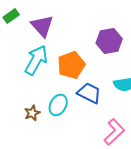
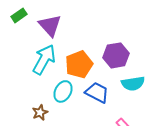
purple hexagon: (109, 41) -> (116, 55), moved
cyan ellipse: (58, 105) -> (63, 91), moved

